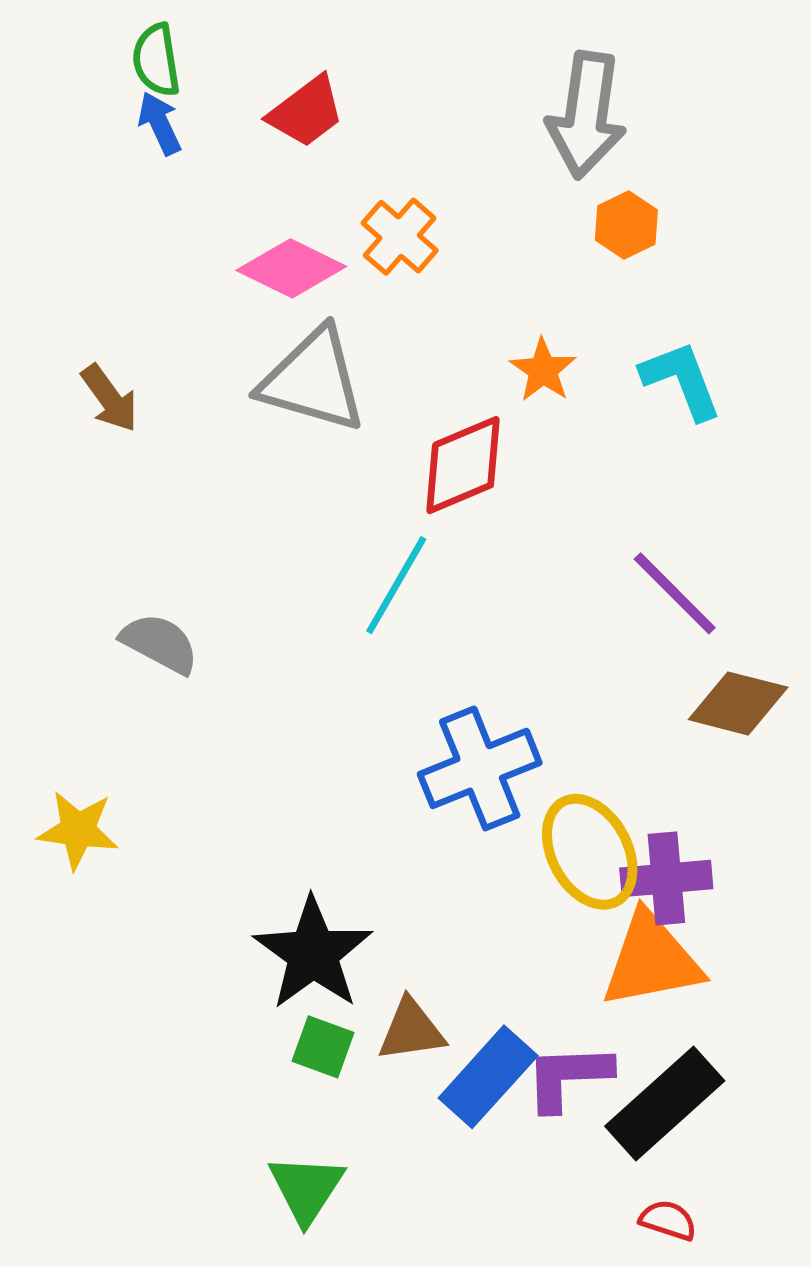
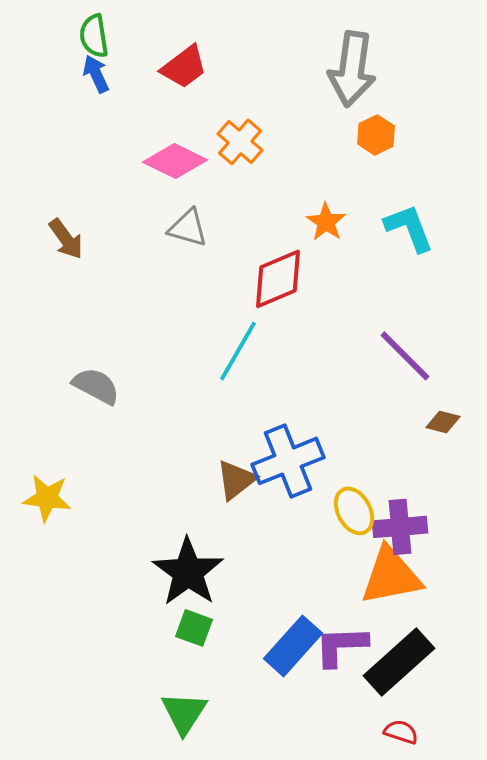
gray triangle: (313, 380) -> (188, 228), size x0.6
brown diamond: (738, 703) -> (443, 422), size x0.6
yellow ellipse: (590, 852) -> (354, 511), size x0.7
brown triangle: (411, 1030) -> (236, 480), moved, turned -30

